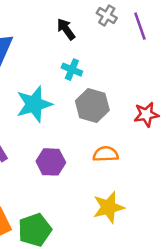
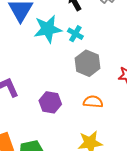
cyan star: (34, 104) -> (48, 29), moved

